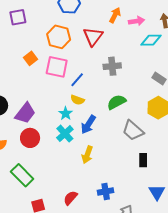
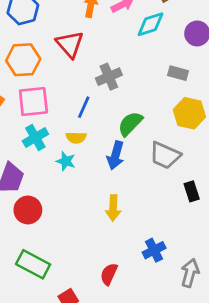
blue line: (77, 80) -> (84, 107), moved
blue arrow: (88, 125) -> (116, 155), moved
cyan cross: (65, 134) -> (35, 137), moved, turned 30

